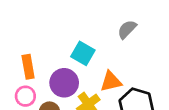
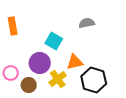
gray semicircle: (127, 29) -> (87, 23), turned 35
orange rectangle: (28, 67) -> (13, 26), moved

